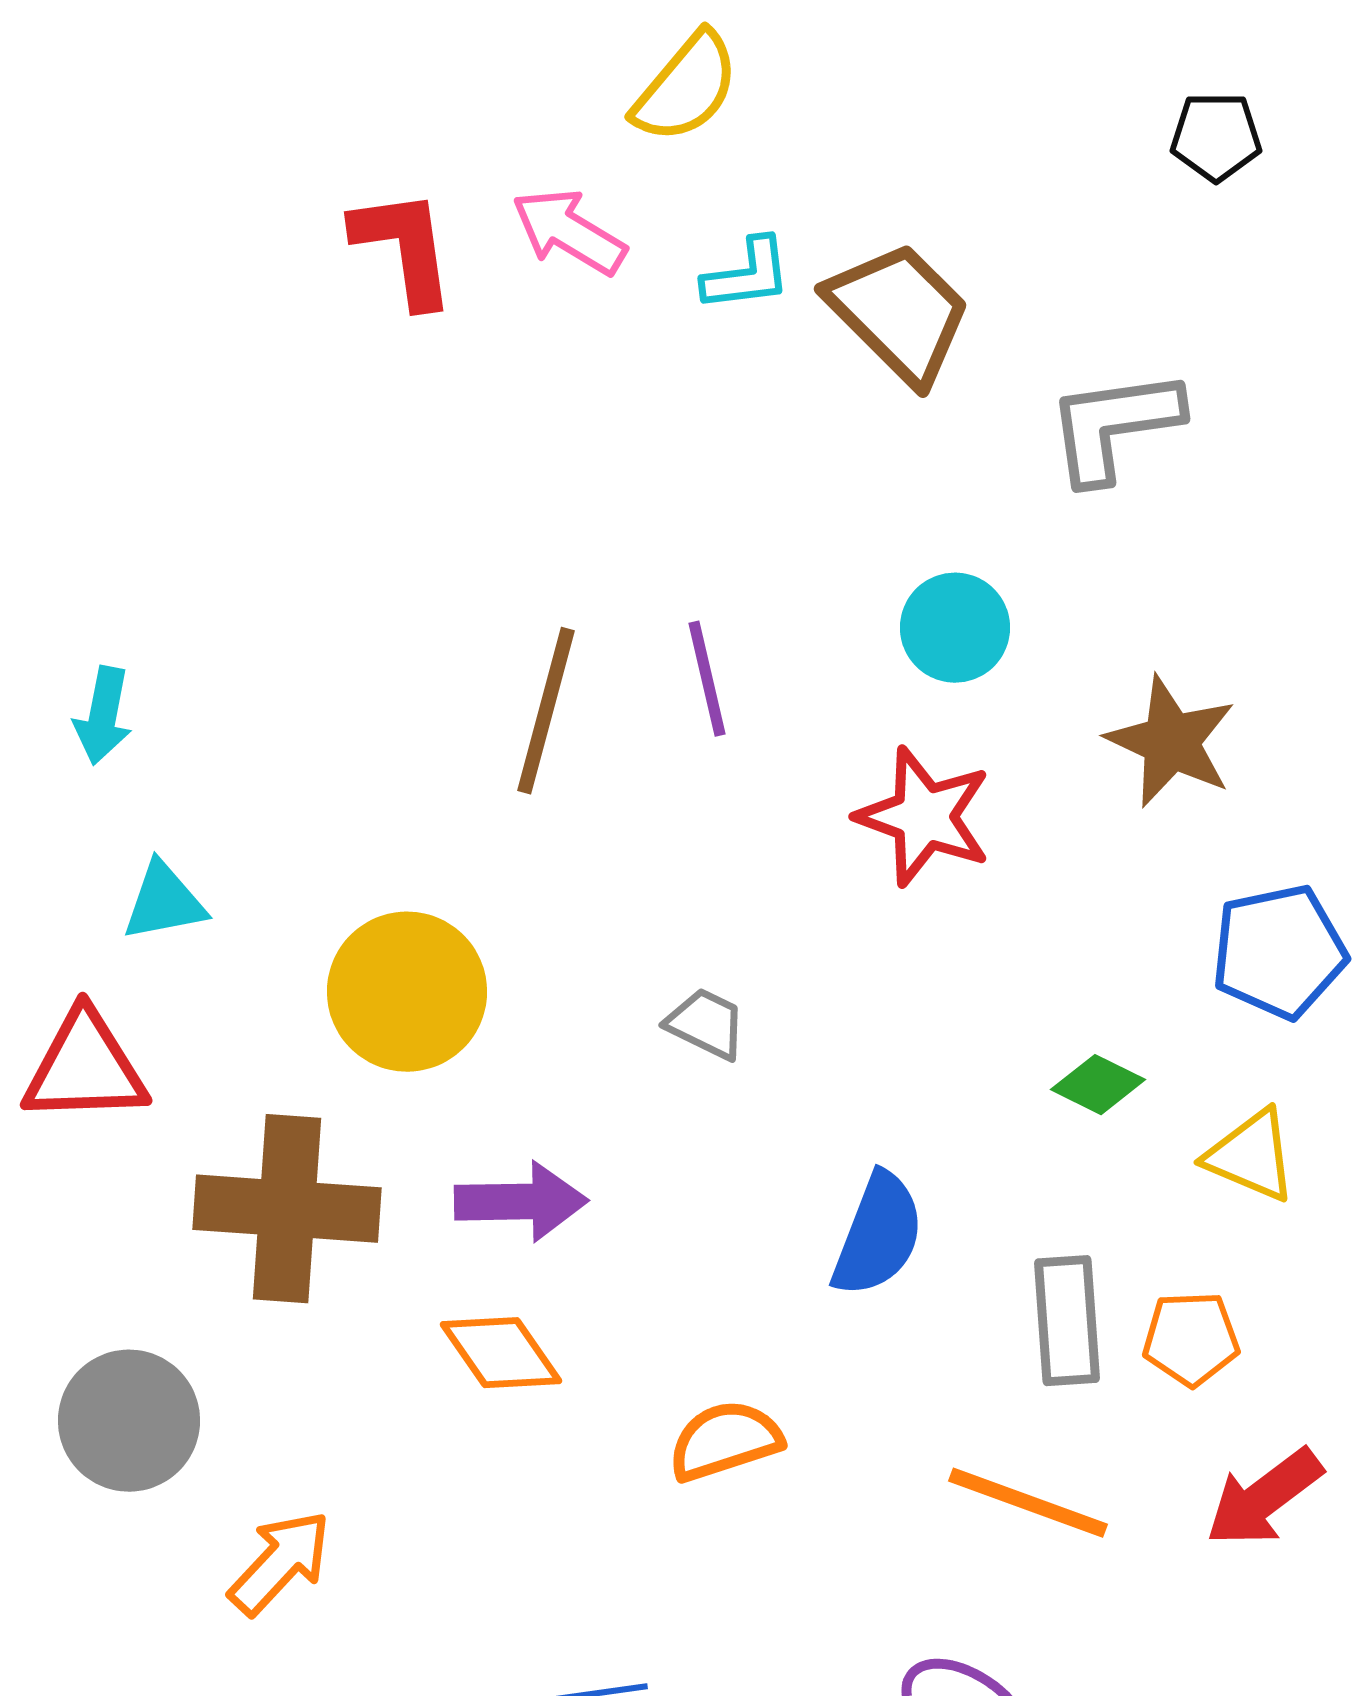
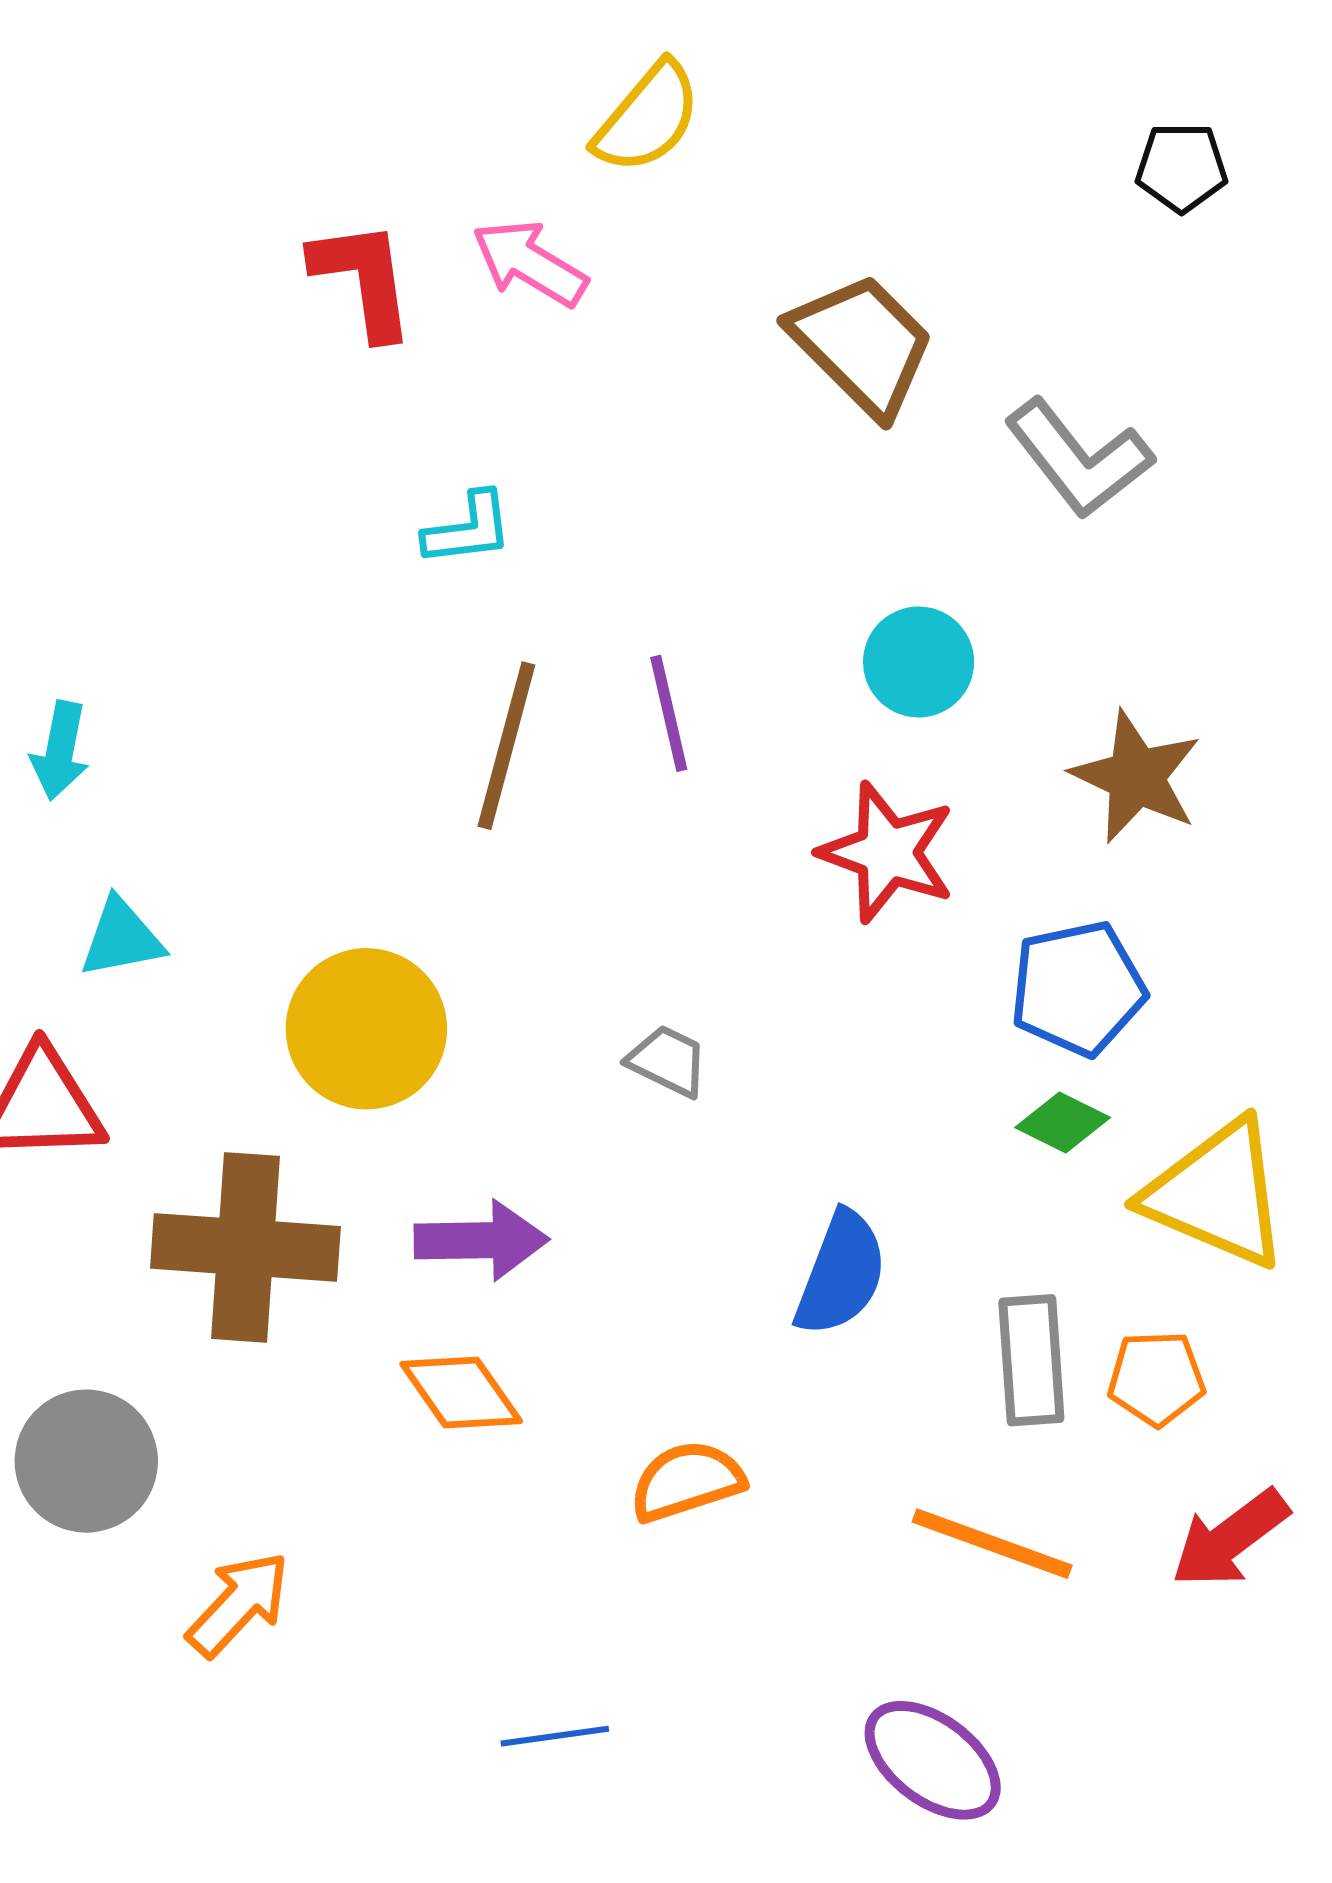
cyan L-shape: (747, 275) -> (468, 529), moved
gray L-shape: (1114, 426) -> (1079, 458), turned -120
blue pentagon: (1279, 952) -> (1078, 988), moved
yellow triangle: (1251, 1156) -> (1217, 1194), size x1.6

